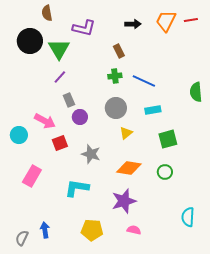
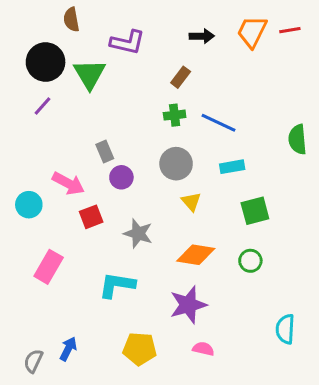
brown rectangle: (119, 51) -> (181, 77), turned 64
purple line: (60, 77) -> (42, 106), moved
yellow triangle: (126, 133) -> (191, 202), turned -32
blue arrow: (45, 230) -> (68, 349), turned 35

